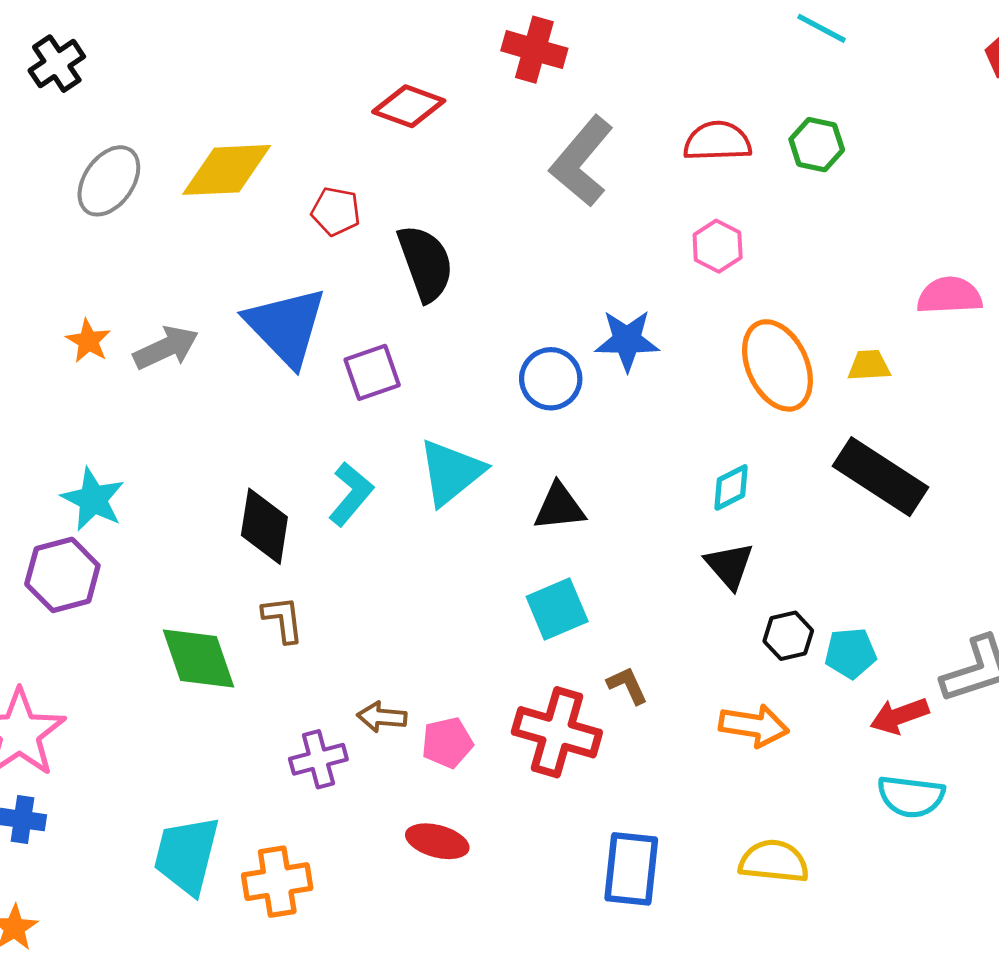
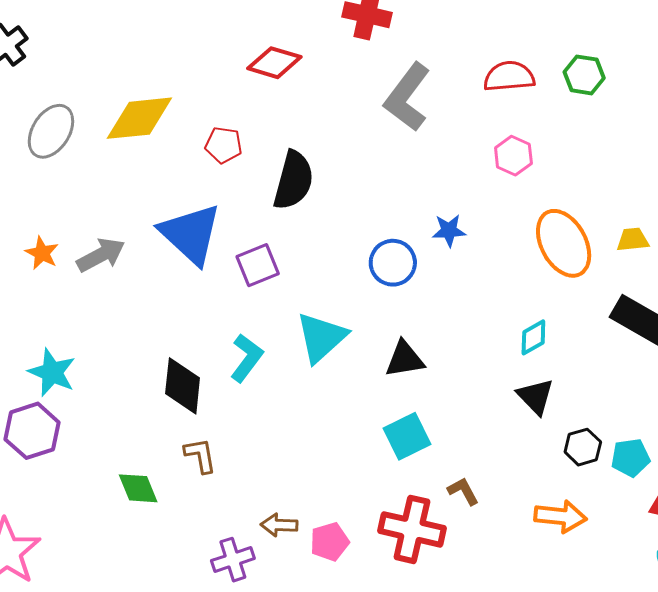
black semicircle: (425, 263) -> (293, 180), turned 38
blue star: (627, 340) -> (449, 231), size x0.7
green diamond: (198, 658) -> (138, 488), size x0.7

